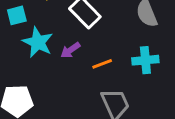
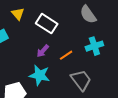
cyan star: (38, 42) -> (40, 75), moved

